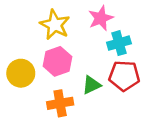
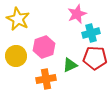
yellow star: (55, 25) -> (18, 19), moved

